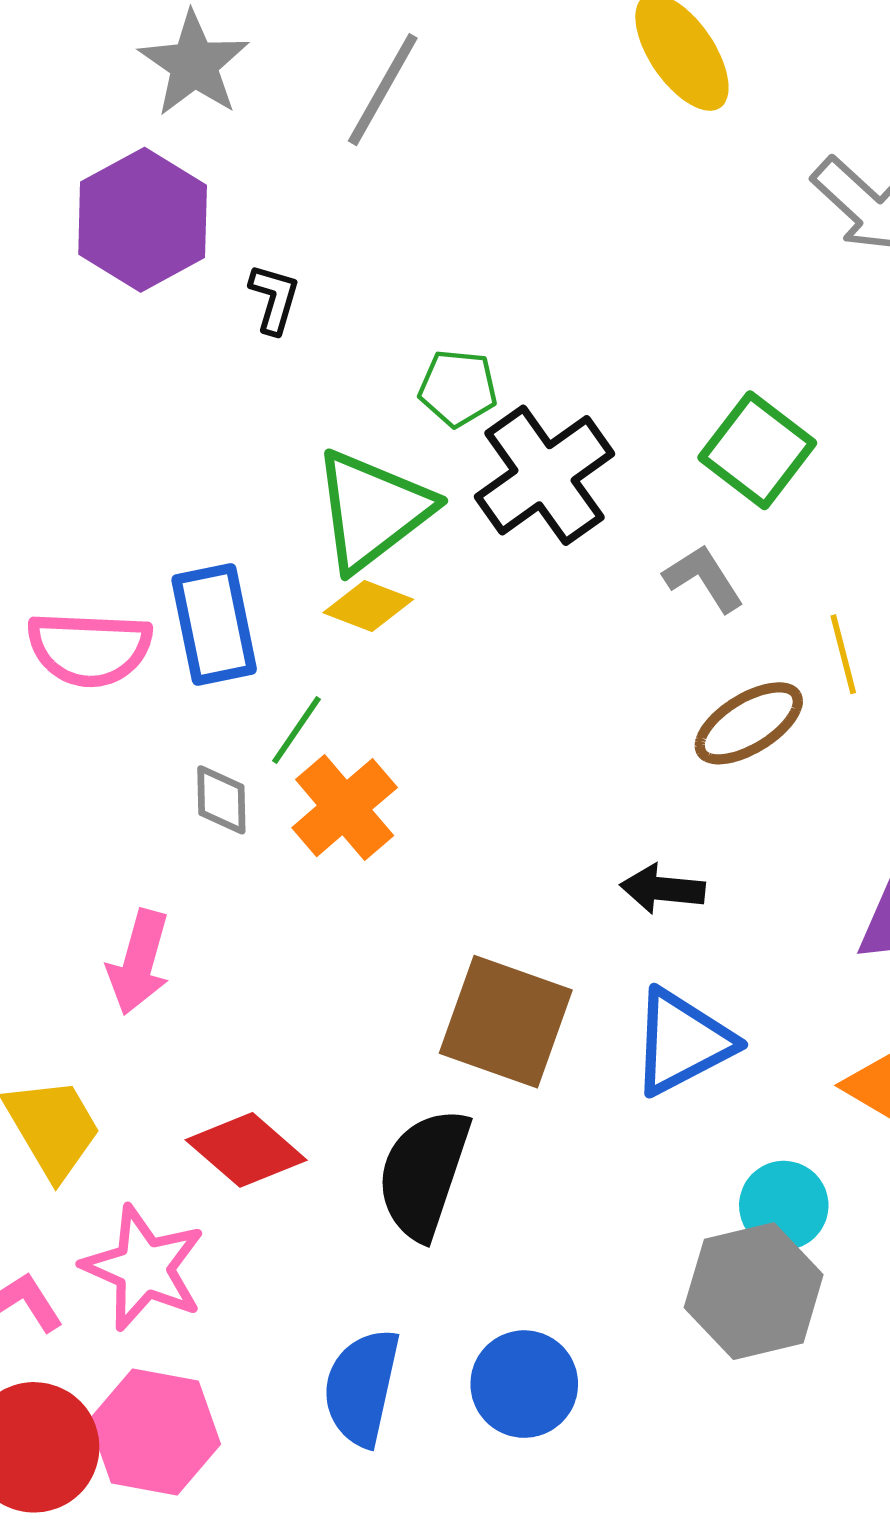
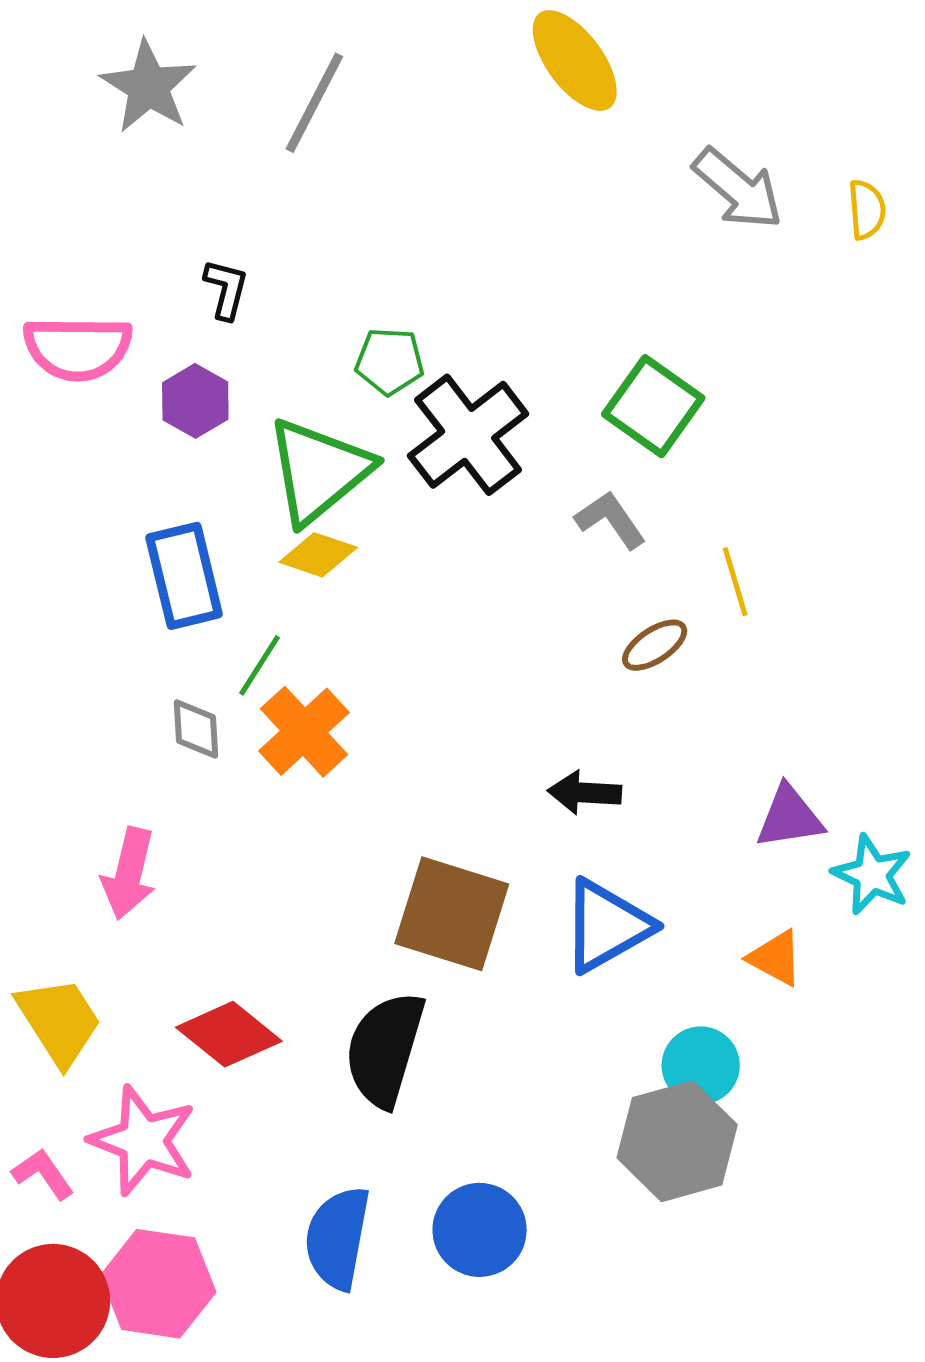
purple hexagon: (143, 220) -> (195, 401), moved, size x0.6
pink semicircle: (90, 649) -> (78, 348), moved
brown ellipse: (749, 723) -> (655, 645), size x0.7

